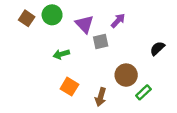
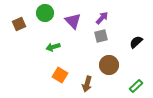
brown square: (27, 18) -> (19, 24), moved, turned 32
gray square: (101, 41) -> (101, 36), moved
green rectangle: (143, 92) -> (136, 86), moved

